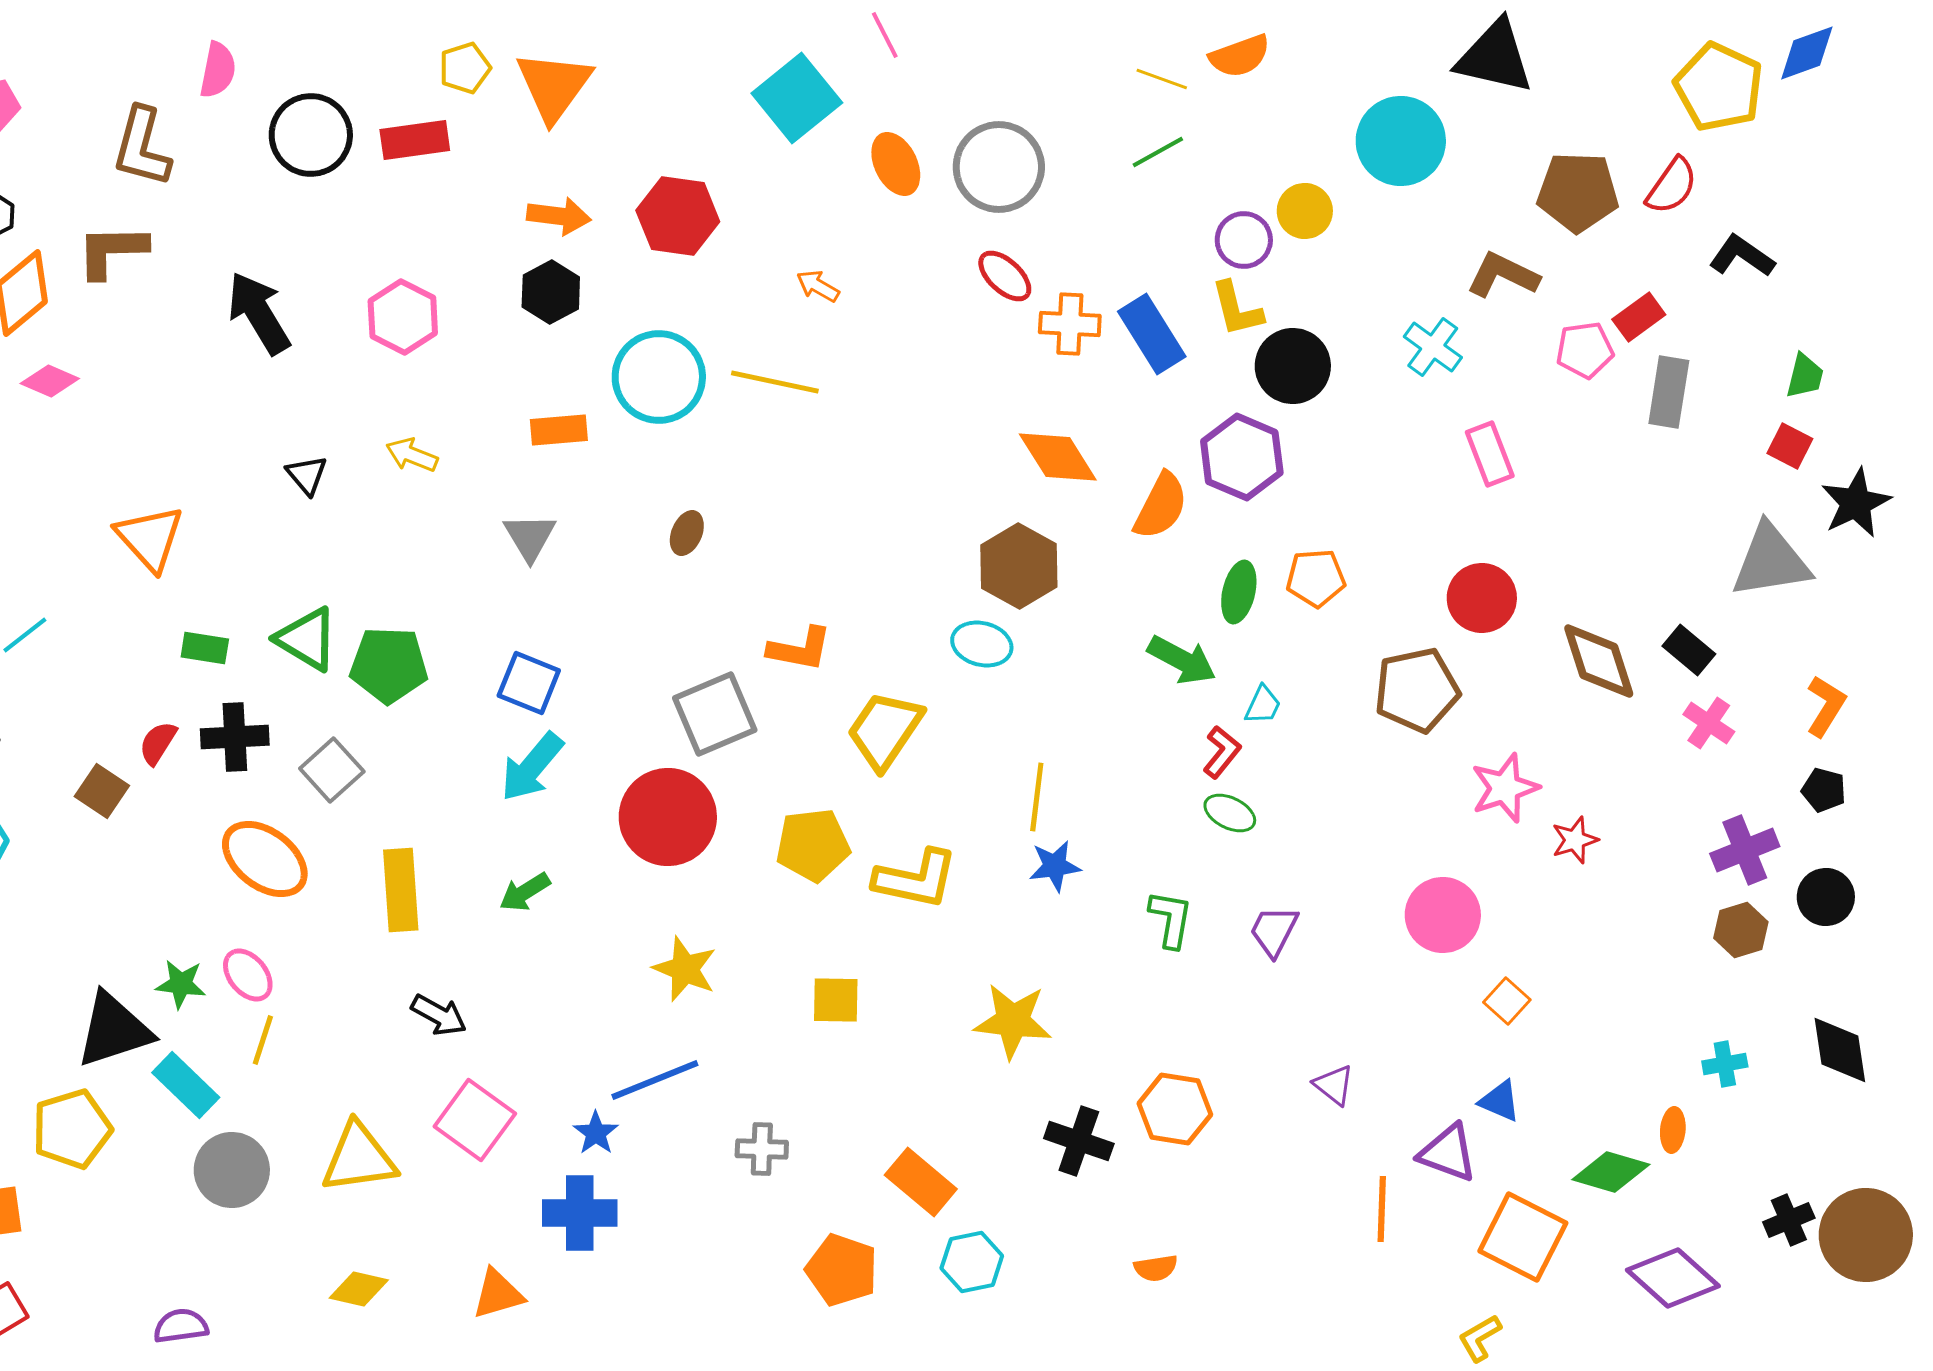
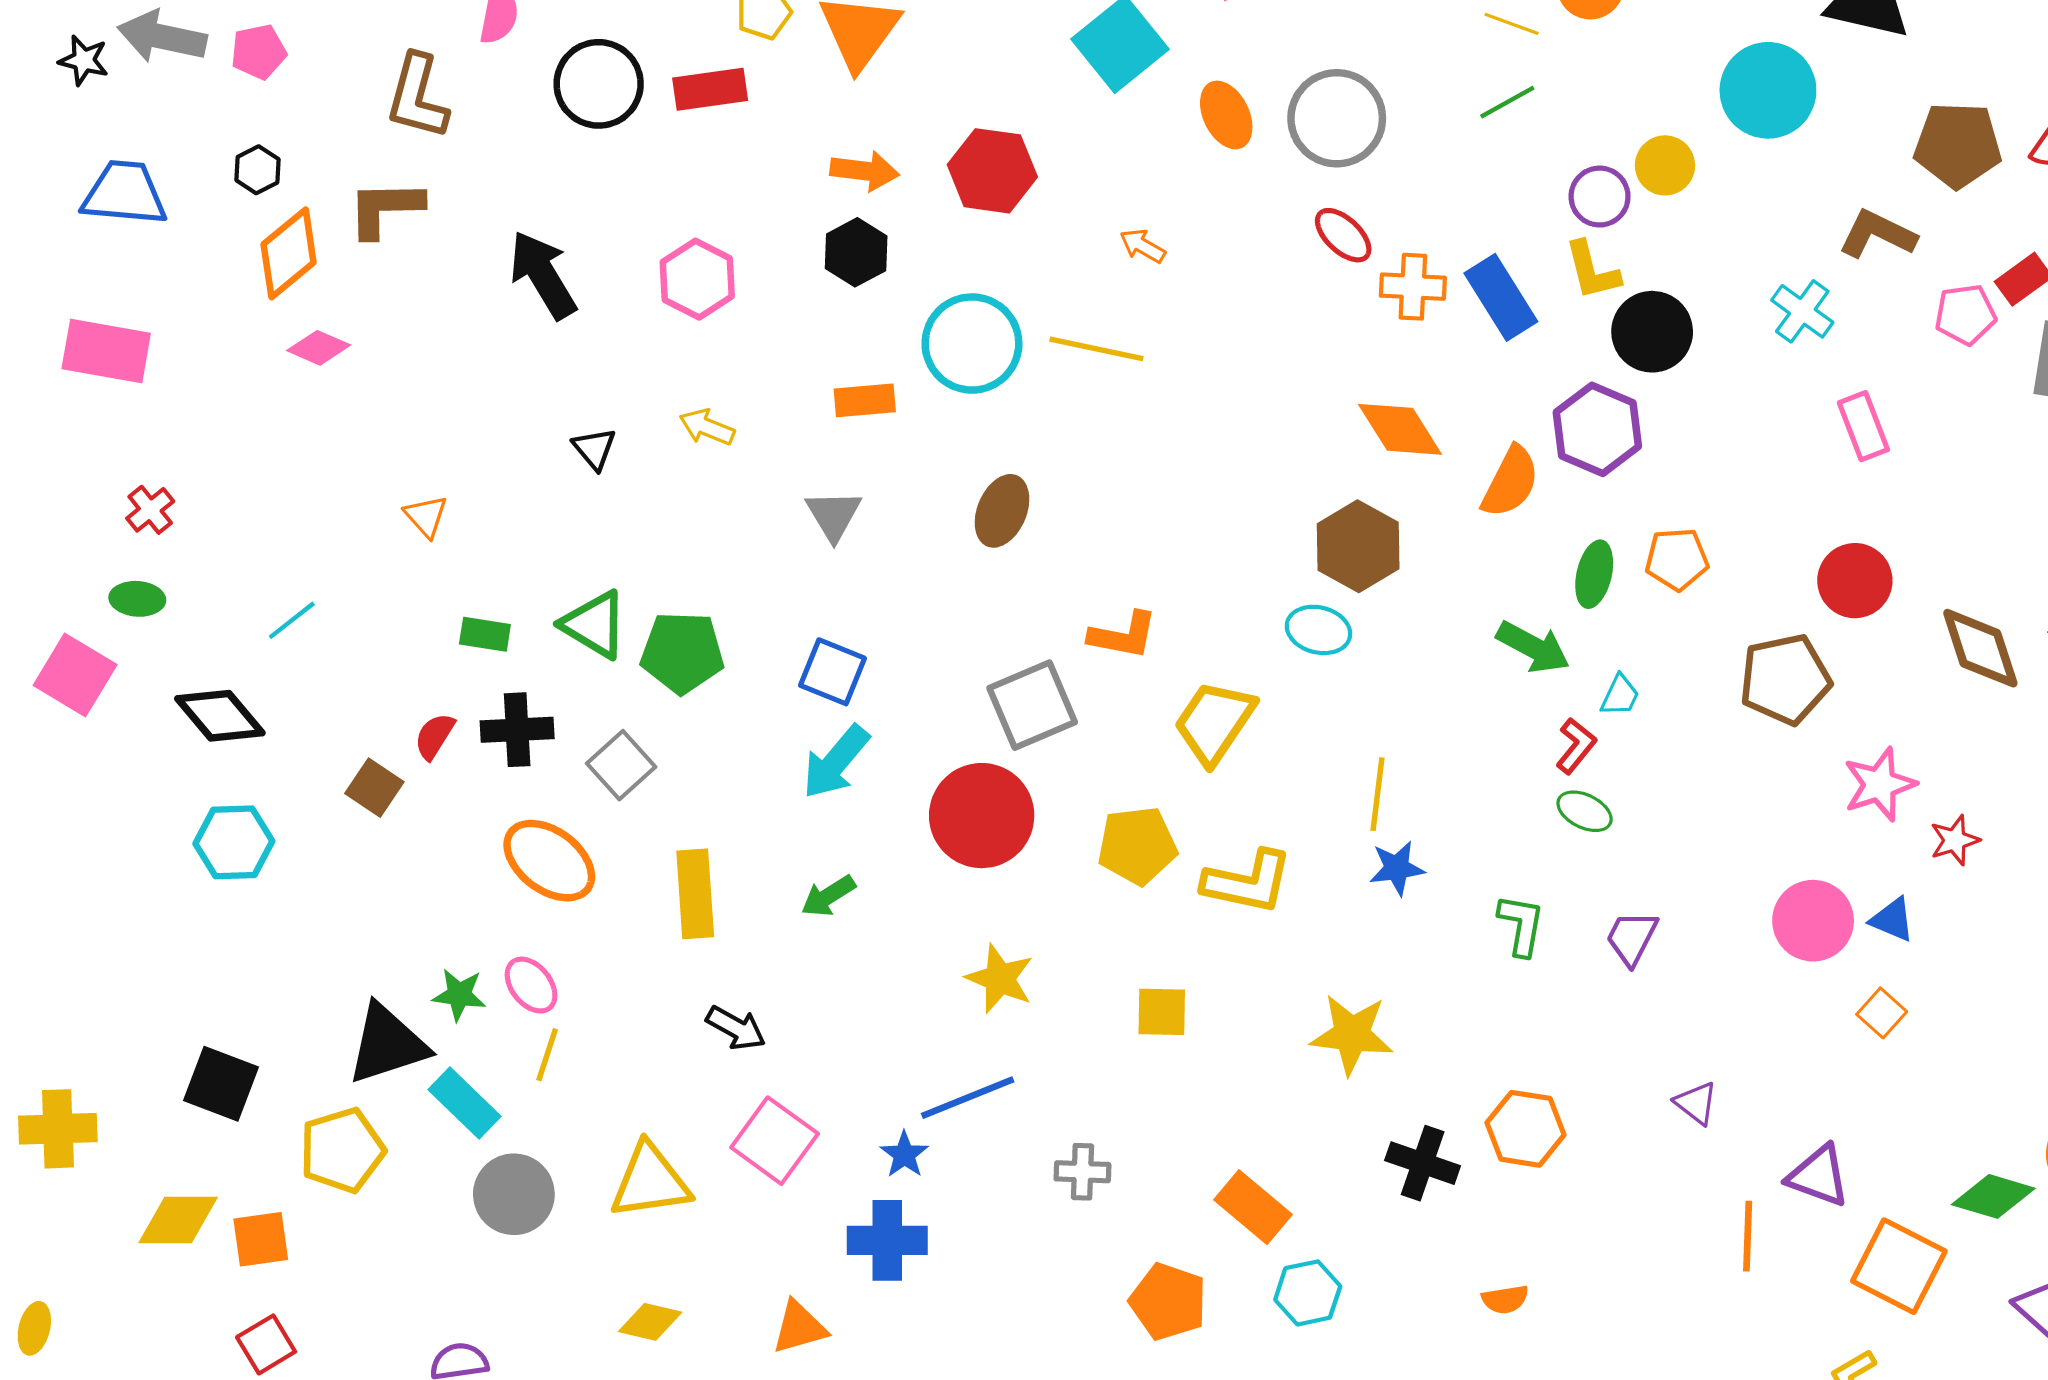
brown ellipse: (687, 533) -> (1002, 511), size x1.5
orange triangle: (150, 538) -> (426, 516), size x0.6
blue triangle: (1500, 1101) -> (1892, 920), moved

